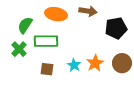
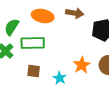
cyan star: (74, 65) -> (60, 78), moved

